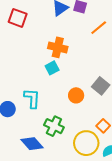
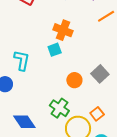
cyan L-shape: (32, 98) -> (22, 60), moved
green cross: (54, 126) -> (59, 108), moved

